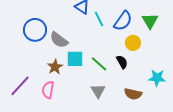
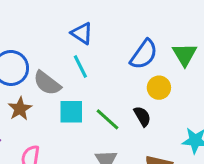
cyan line: (99, 19) -> (80, 66), moved
brown star: (55, 67) -> (20, 109), moved

